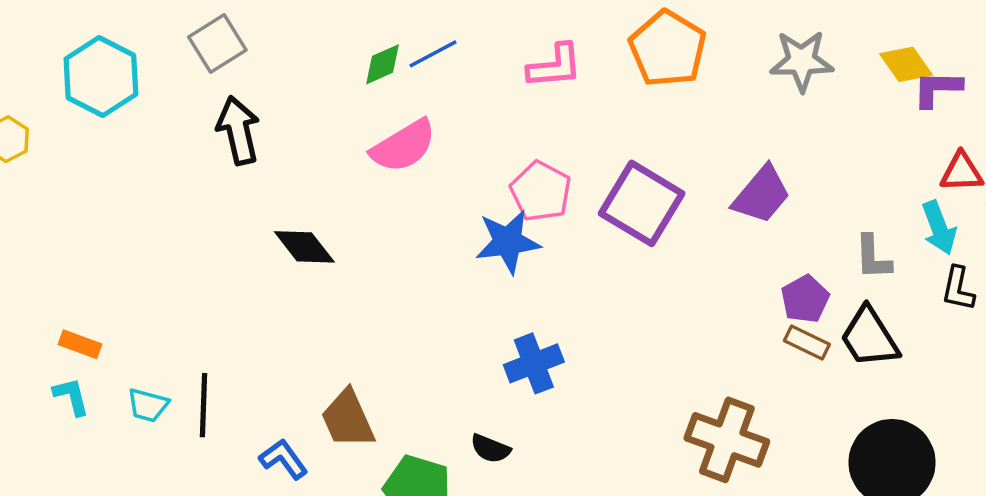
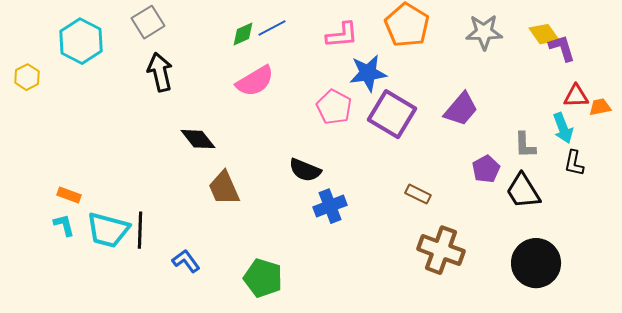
purple L-shape: (937, 89) -> (562, 48), turned 72
blue star: (508, 242) -> (368, 73), moved
brown rectangle: (807, 343) -> (418, 194), moved
cyan trapezoid: (148, 405) -> (108, 230), size x1.8
brown trapezoid: (348, 419) -> (224, 188), moved
black semicircle: (490, 449) -> (305, 170), moved, size x1.4

